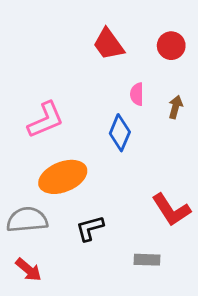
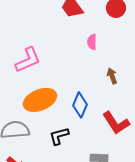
brown arrow: (175, 107) -> (112, 76), moved, turned -35
blue diamond: (120, 133) -> (80, 105), moved

